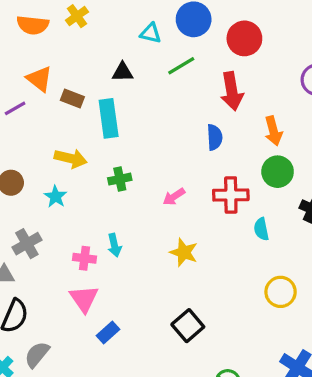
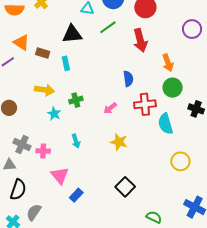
black triangle: (123, 72) -> (72, 34), size x1.5
cyan rectangle: (109, 118) -> (66, 63), size x0.6
blue semicircle: (215, 137) -> (128, 79), moved
cyan star: (56, 197) -> (54, 114), moved
cyan semicircle: (261, 229) -> (165, 124), size x1.5
gray cross: (27, 244) -> (22, 145), turned -30
pink cross: (85, 258) -> (43, 151), moved

